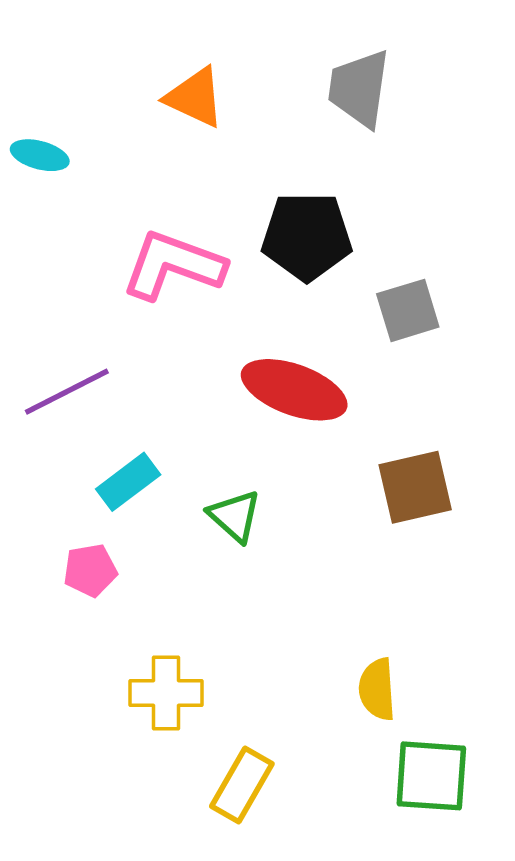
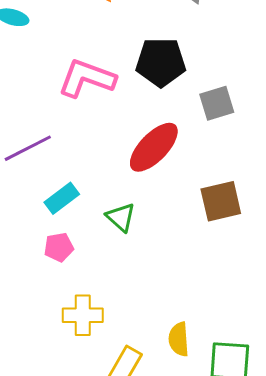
red ellipse: (294, 390) -> (154, 147), turned -66
pink pentagon: (90, 570) -> (59, 247), moved
yellow semicircle: (377, 689) -> (179, 339), moved

